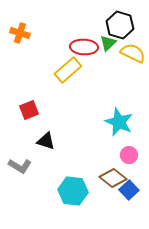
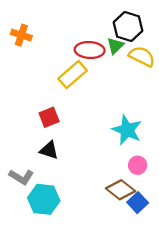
red square: (29, 110) -> (49, 117), moved
cyan hexagon: (73, 191) -> (44, 199), moved

